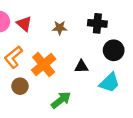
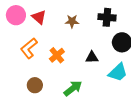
orange cross: (44, 65) -> (57, 55), size x0.7
brown circle: (20, 86) -> (35, 85), moved

